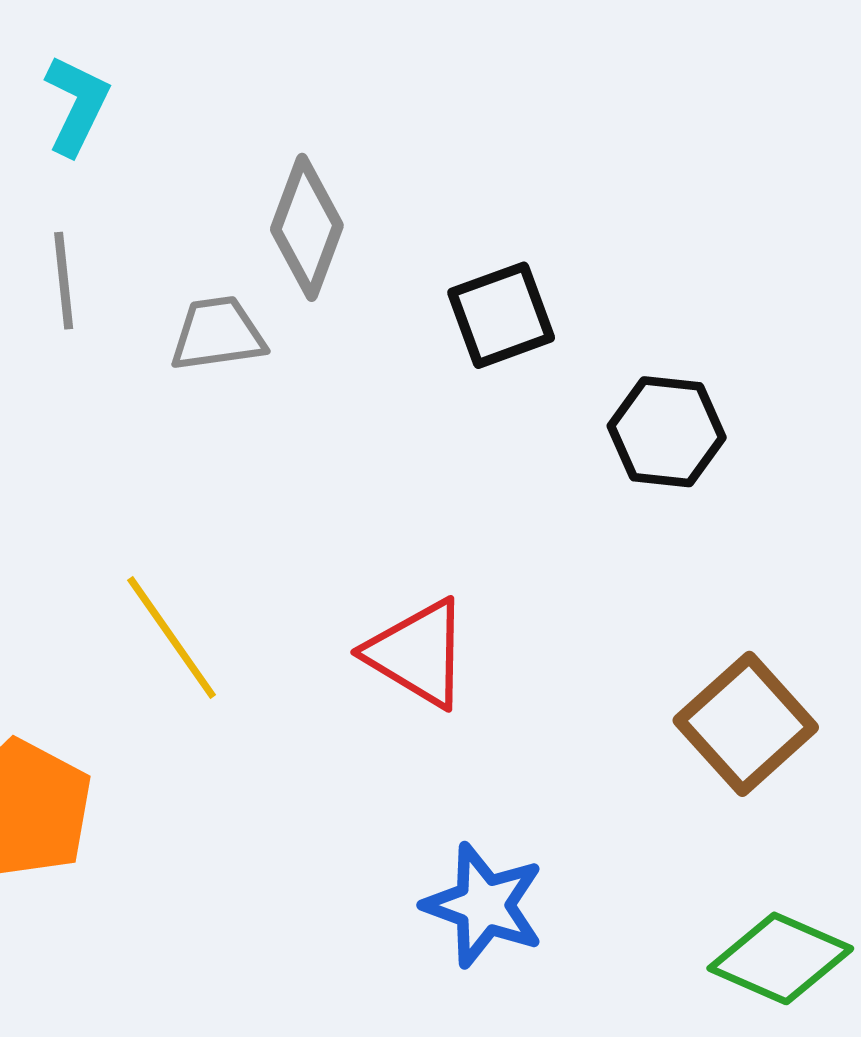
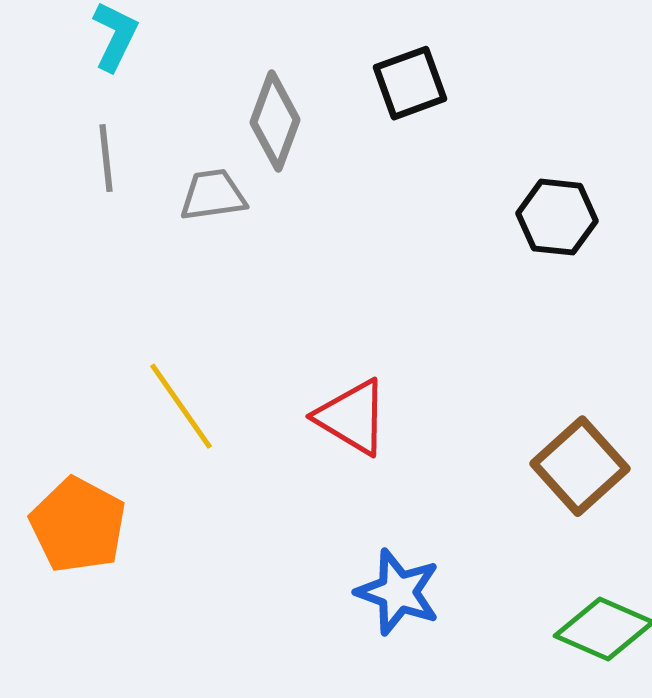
black square: (501, 315) -> (410, 83), moved
black hexagon: (667, 432) -> (557, 217), moved

